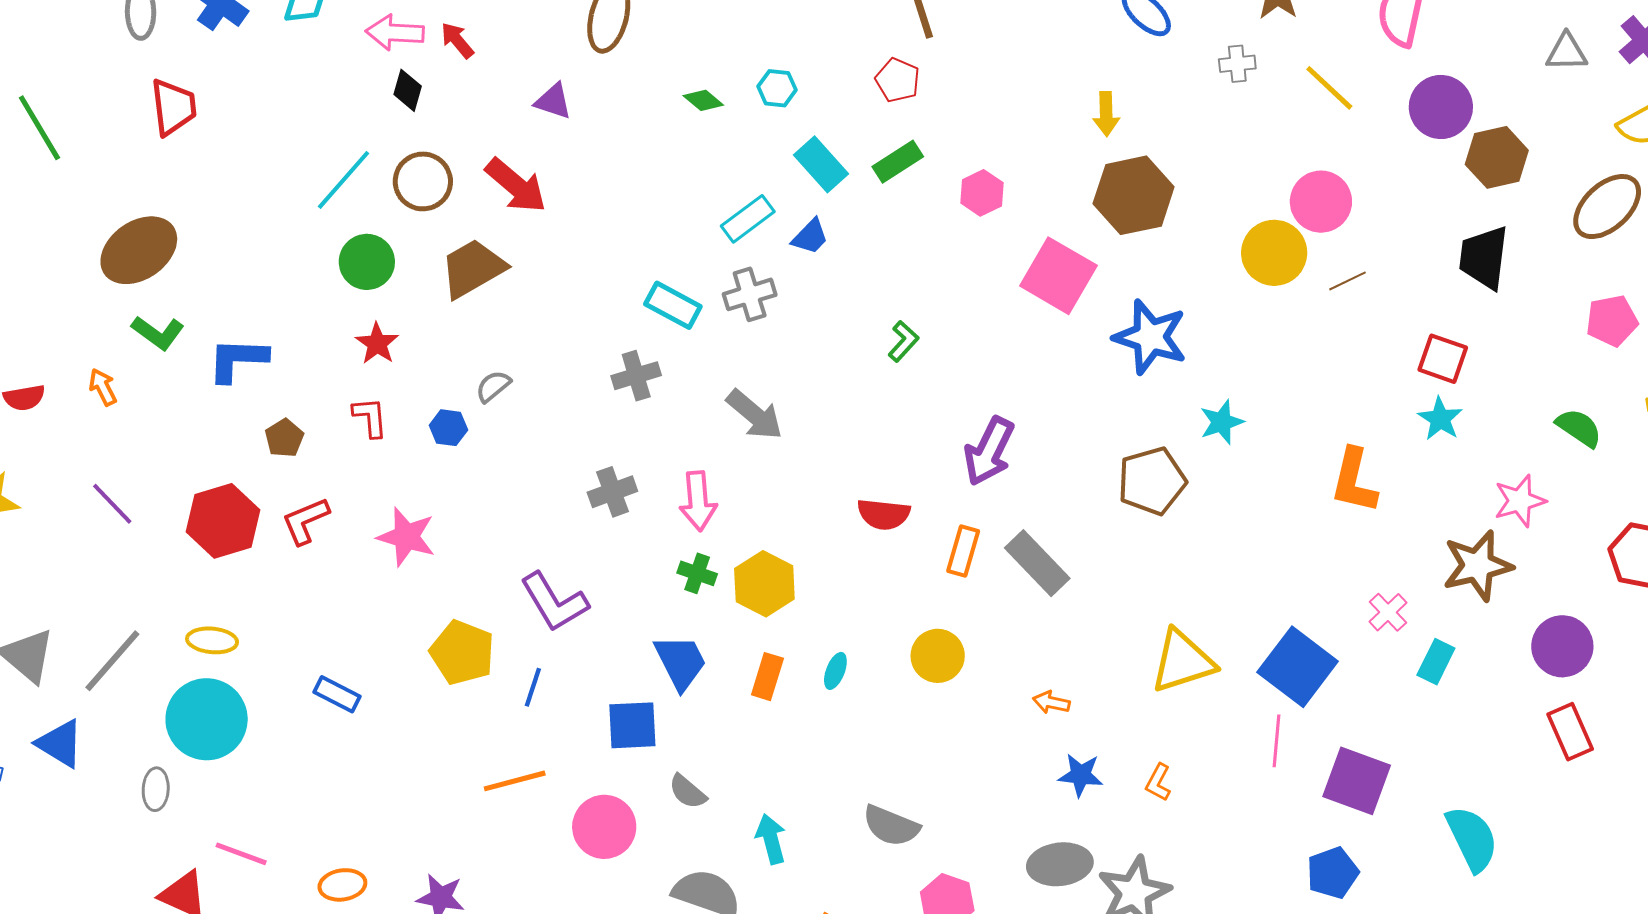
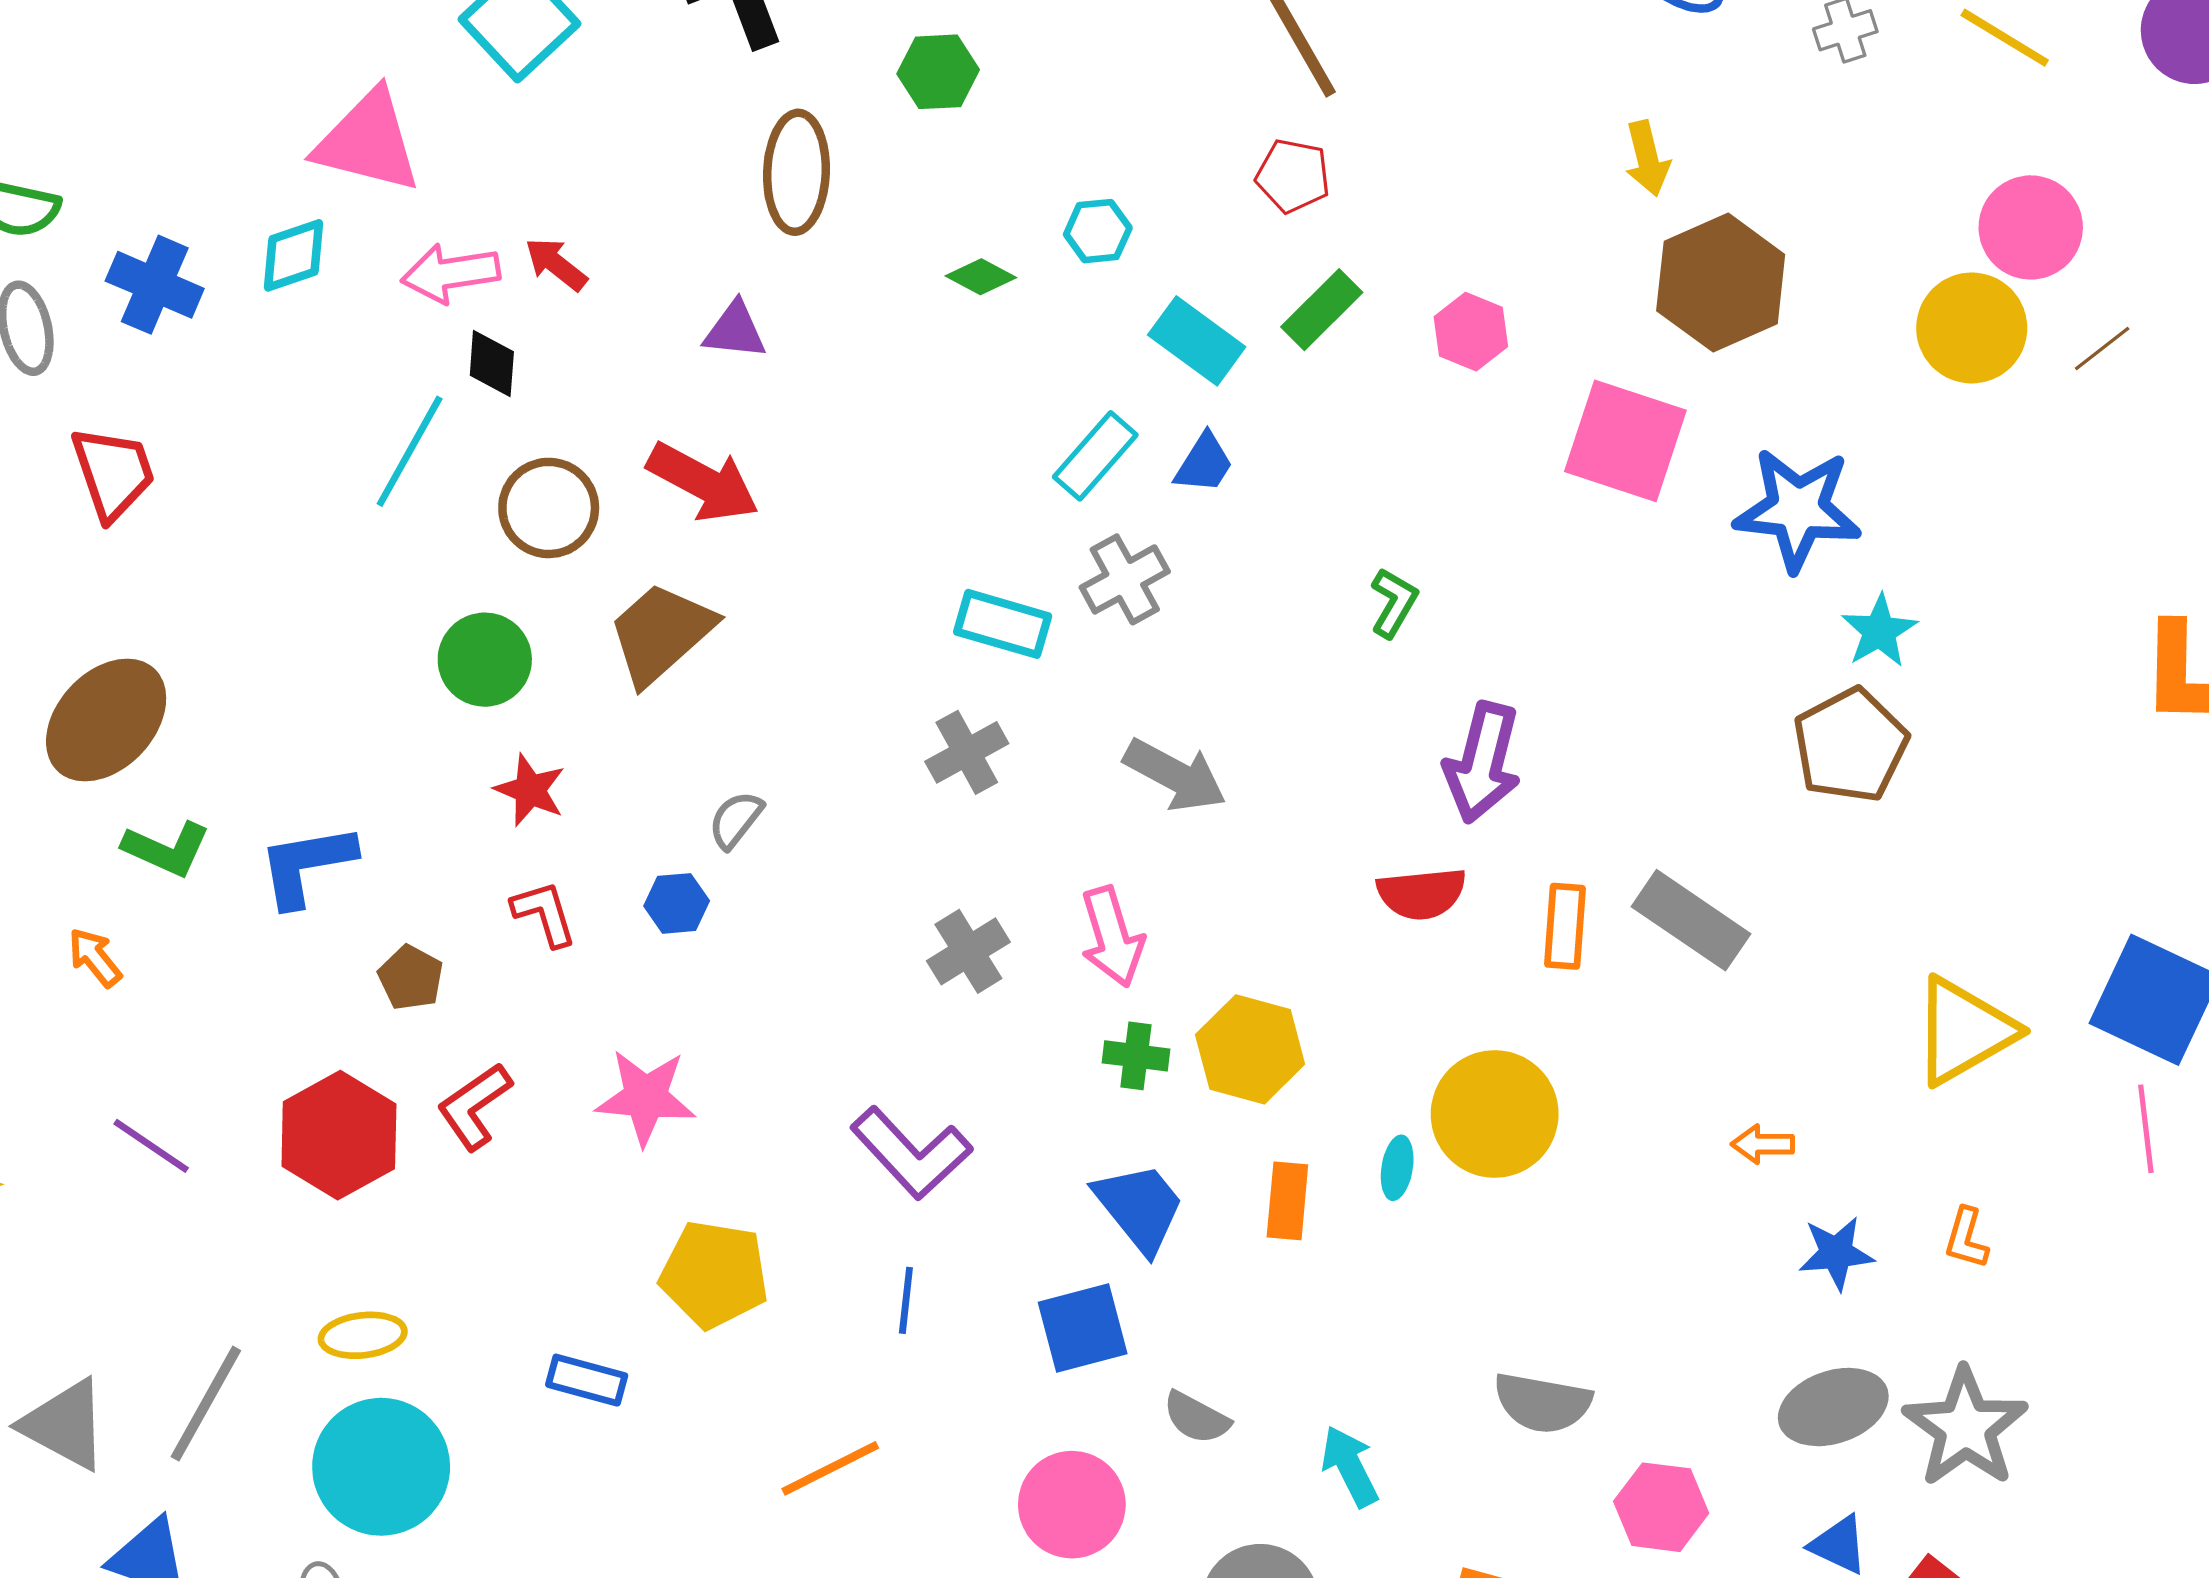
cyan line: (344, 180) -> (410, 451), moved
cyan star: (1222, 422) -> (1879, 631), moved
purple arrow: (989, 451) -> (1483, 762), moved
yellow pentagon: (462, 652) -> (714, 1274), moved
yellow circle: (938, 656) -> (1495, 1114), moved, size x1.4
orange line: (515, 781) -> (830, 1468), moved

